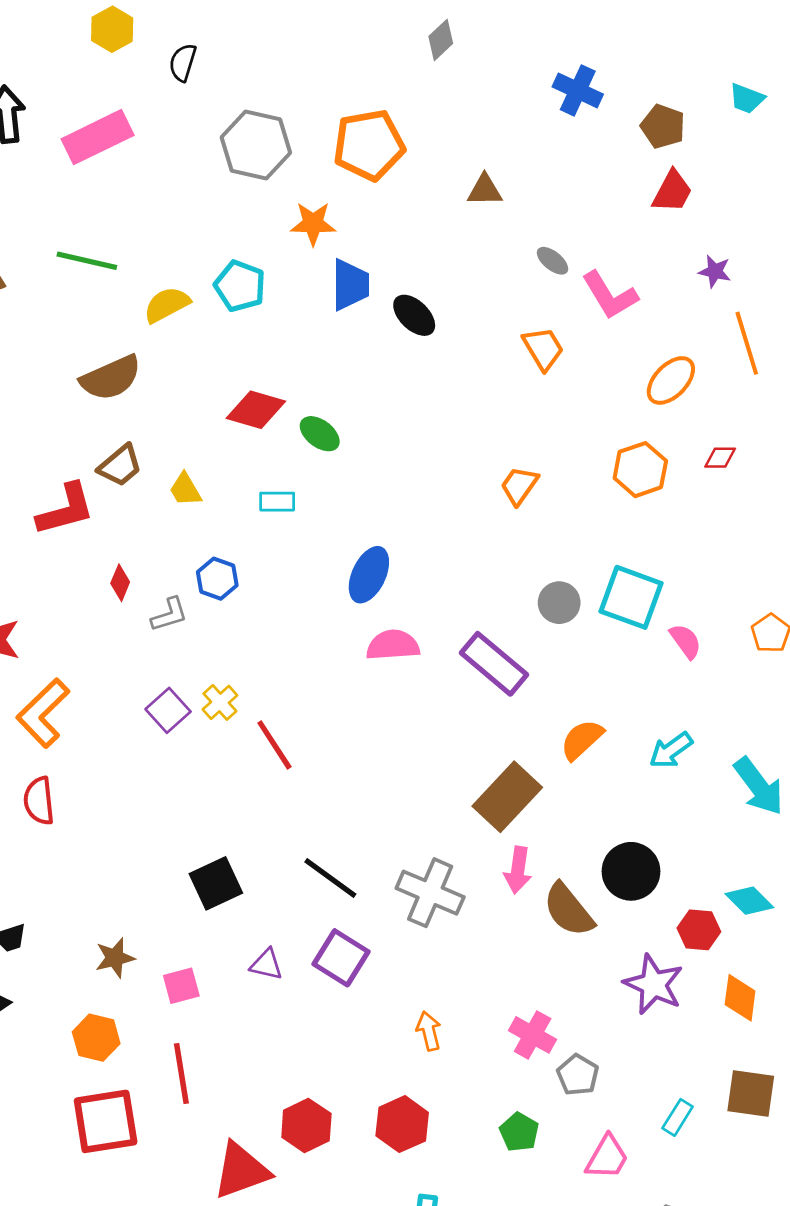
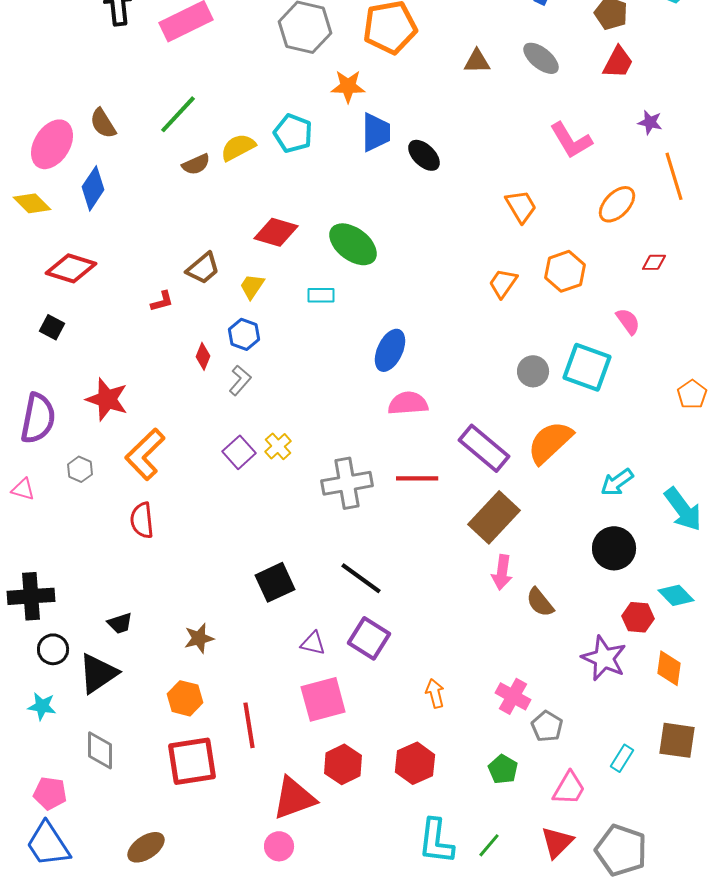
green line: (87, 261) -> (178, 114), turned -60
gray ellipse: (553, 261) -> (541, 58), moved, size x1.5
orange trapezoid: (543, 349) -> (521, 206), moved
brown semicircle: (111, 378) -> (196, 164), moved, size x0.6
red diamond: (256, 410) -> (276, 232), moved
green ellipse: (320, 434) -> (353, 244), size x1.6
orange hexagon: (640, 470) -> (565, 271), moved
yellow trapezoid: (185, 490) -> (252, 286), turned 64
red L-shape: (66, 510) -> (162, 301), size x0.5
blue hexagon: (217, 579) -> (244, 334), moved
gray L-shape: (169, 615) -> (240, 380), turned -32
pink semicircle: (686, 641) -> (628, 321), moved
purple rectangle: (494, 664) -> (484, 448), moved
orange semicircle: (582, 740) -> (550, 442), moved, size x1.4
red line: (274, 745) -> (417, 478), moved, turned -57
black circle: (631, 871) -> (614, 548), moved
gray cross: (430, 893) -> (347, 483), moved, turned -33
brown semicircle: (568, 910) -> (540, 602), size x0.7
pink square: (181, 986) -> (323, 699), moved, size x1.6

